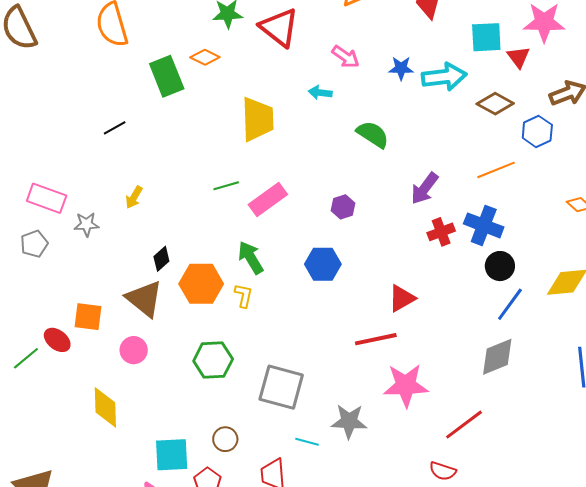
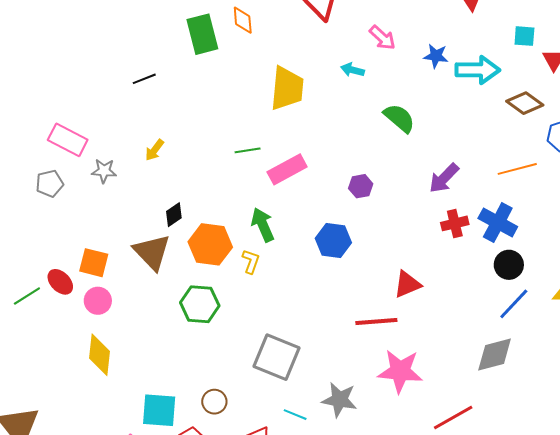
cyan square: (486, 37) -> (524, 36), size x0.7
orange diamond: (205, 57) -> (243, 20), turned 52
pink circle: (134, 350) -> (98, 301), moved
green hexagon: (213, 360) -> (200, 304), moved

